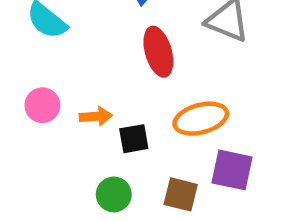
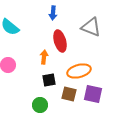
orange arrow: (96, 116) -> (44, 57), moved, turned -80
brown square: (181, 194) -> (69, 94), moved

